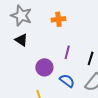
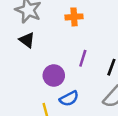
blue semicircle: (67, 81) -> (69, 99), moved, turned 112

